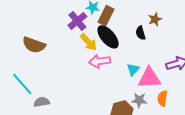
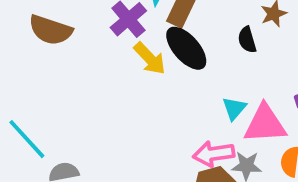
brown semicircle: (34, 45) -> (50, 30), moved
pink arrow: (100, 61) -> (214, 154), moved

